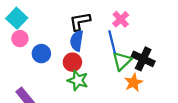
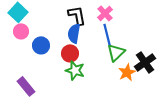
pink cross: (121, 19) -> (105, 13), moved
black L-shape: (80, 21) -> (77, 15), turned 90
black cross: (143, 59) -> (145, 62), moved, turned 30

